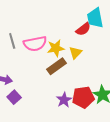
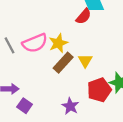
yellow triangle: (75, 53) -> (85, 61), moved
purple star: (64, 100) -> (70, 106), moved

